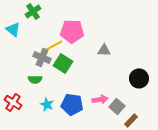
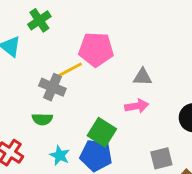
green square: (63, 63) -> (102, 132), moved
pink arrow: (100, 99) -> (137, 106), moved
gray square: (117, 106) -> (161, 158), turned 35

